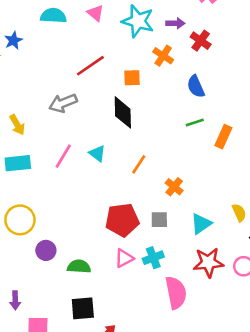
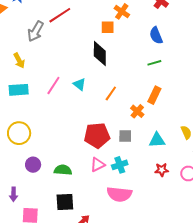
orange cross: (163, 56) -> (122, 11), moved
red line: (90, 66) -> (60, 15), moved
gray arrow: (63, 103) -> (36, 31), moved, turned -40
orange rectangle: (223, 137) -> (154, 95), moved
cyan triangle: (201, 224) -> (157, 140), turned 30
purple circle: (46, 250) -> (33, 165), moved
red star: (208, 262) -> (162, 170), size x0.6
pink semicircle: (176, 293) -> (119, 194), moved, turned 105

